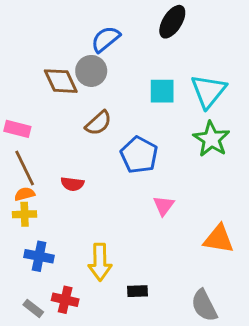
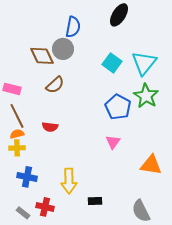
blue semicircle: (106, 39) -> (73, 27), turned 140
cyan square: (162, 91) -> (112, 63), turned 36
brown semicircle: (98, 123) -> (55, 85), moved
blue pentagon: (139, 155) -> (118, 107), moved

